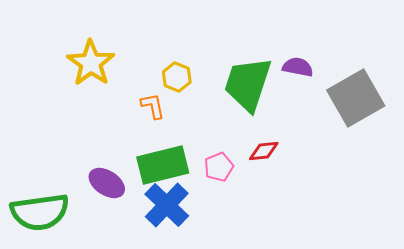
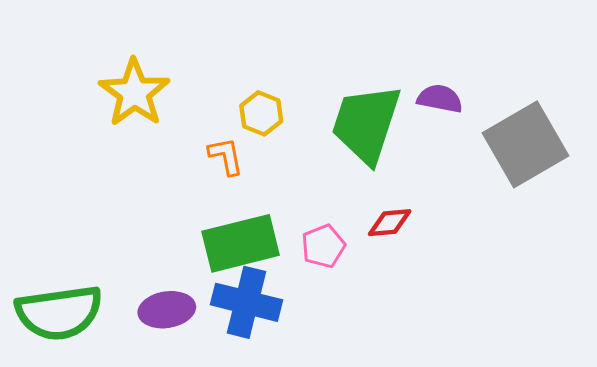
purple ellipse: (107, 183) -> (167, 310), moved, turned -42
blue cross: (167, 205) -> (246, 302), turned -30

